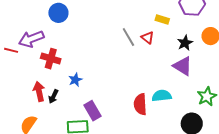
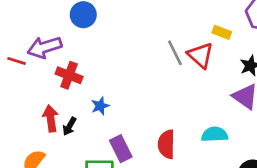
red triangle: (147, 38) -> (200, 55), size x1.5
red semicircle: (140, 104) -> (166, 144), moved

